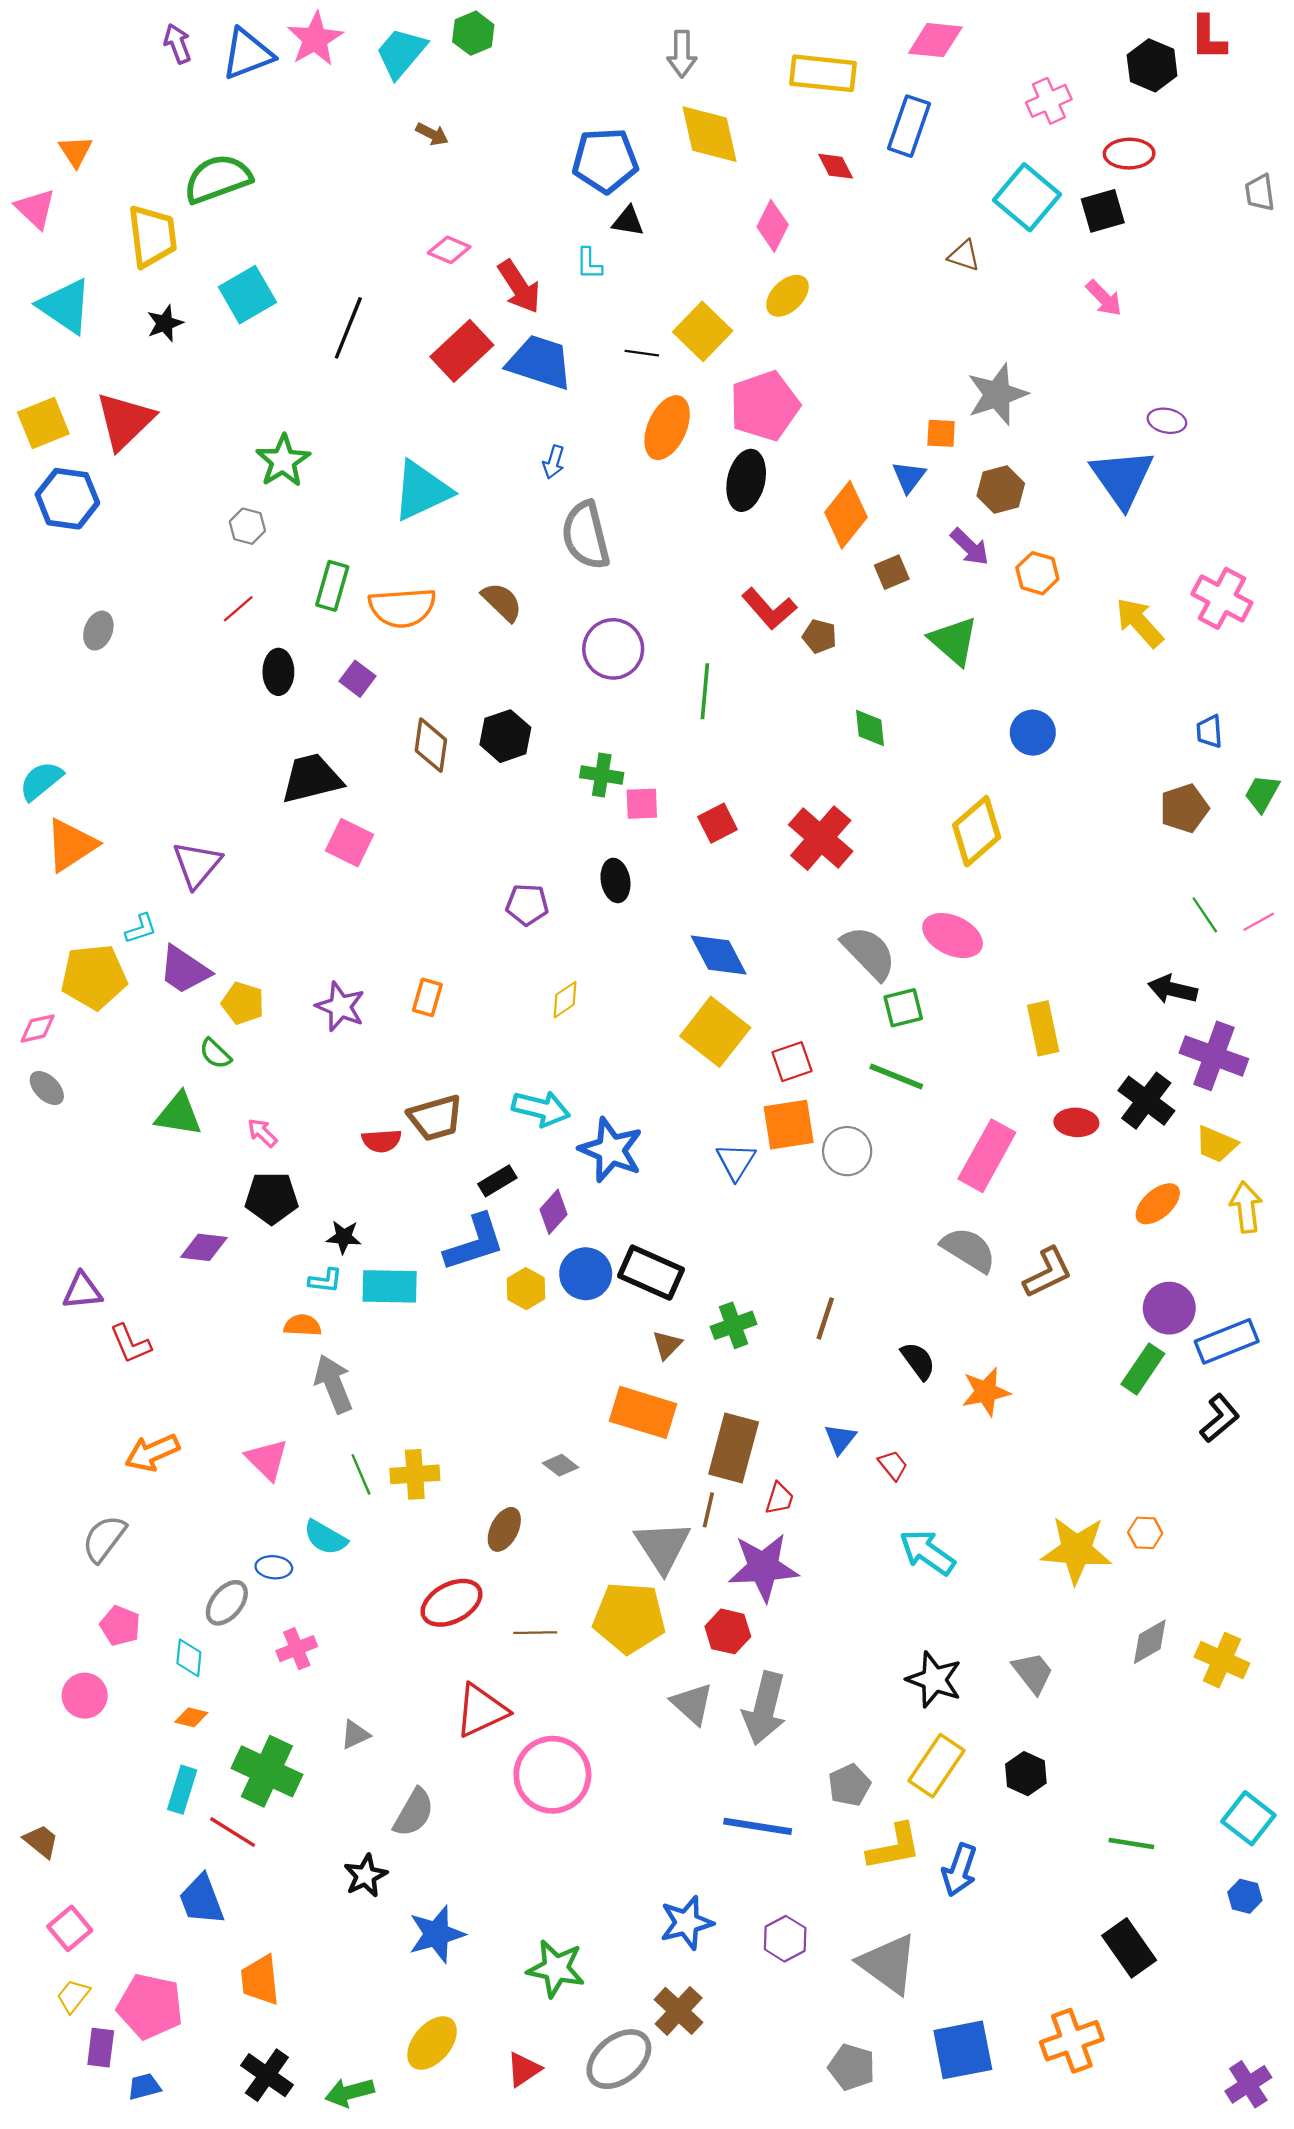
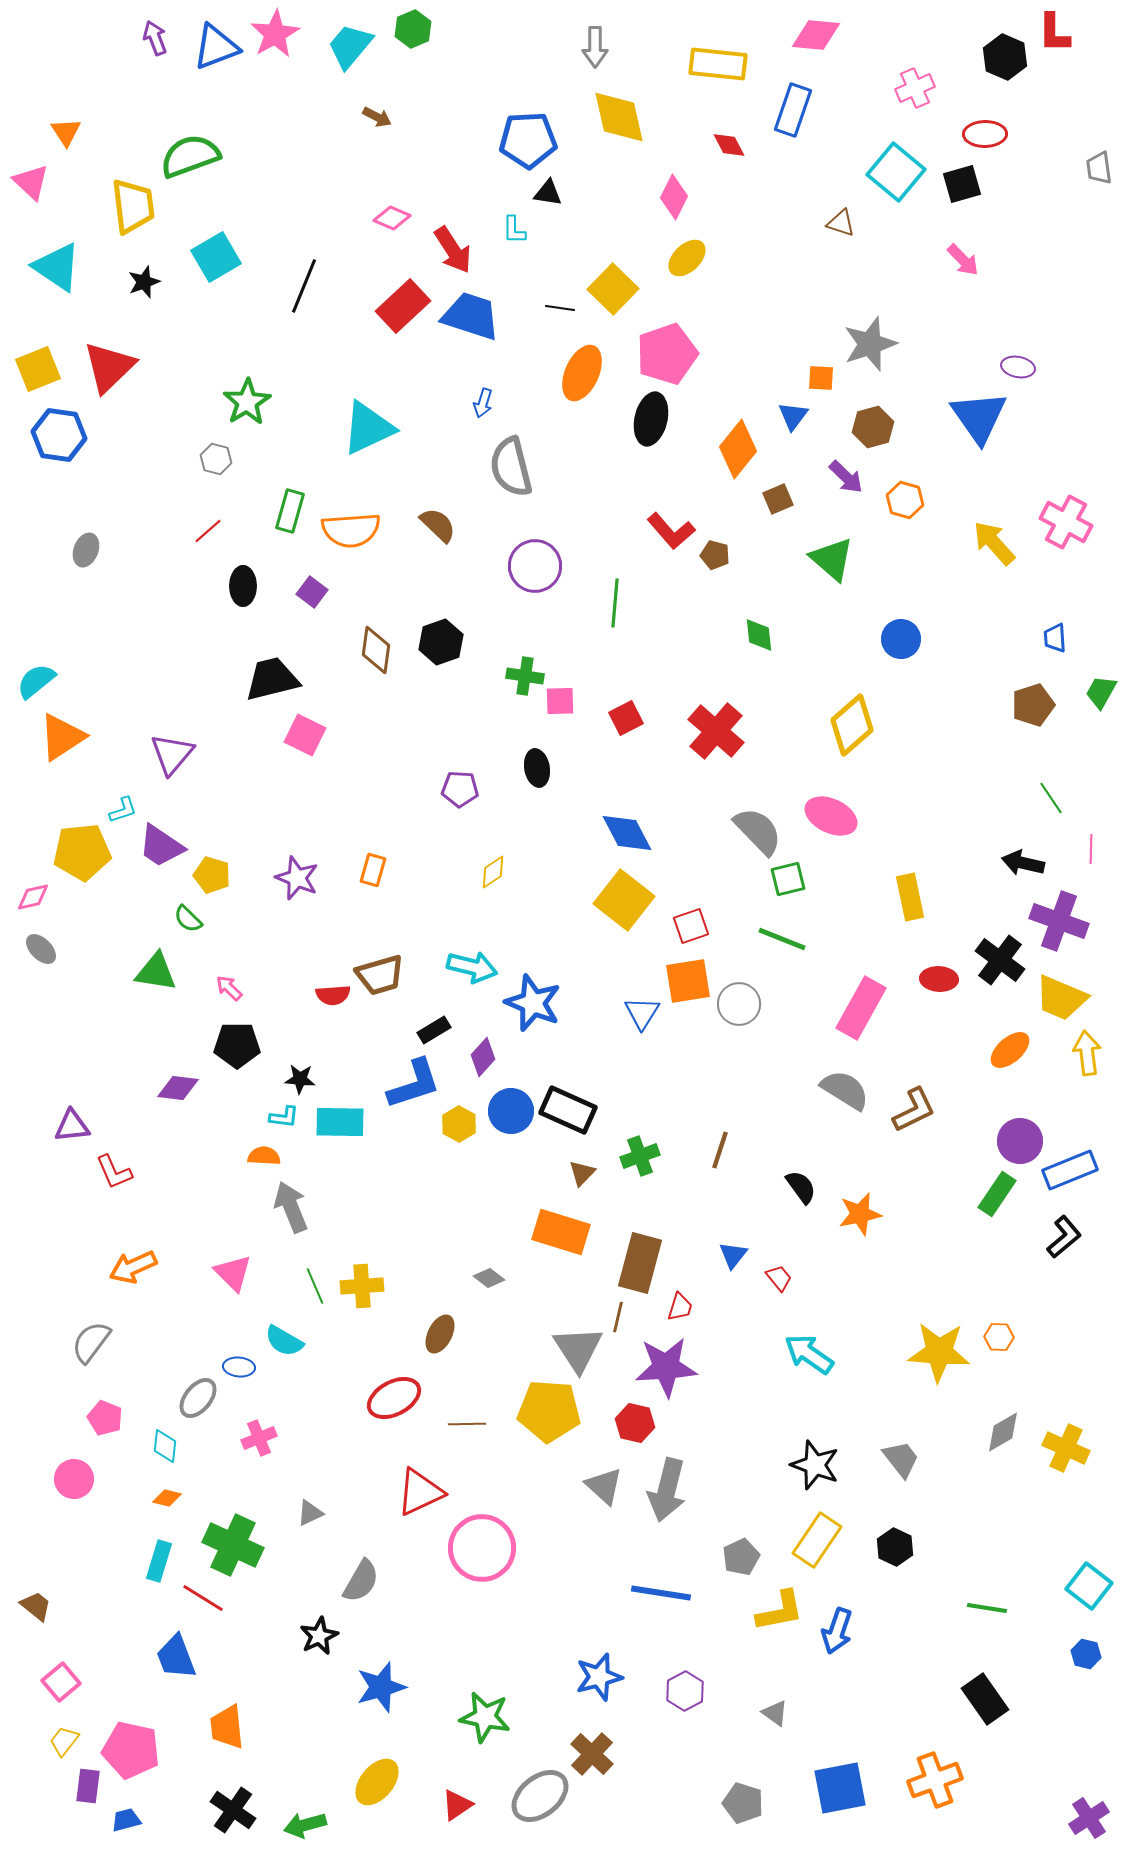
pink line: (1259, 922) -> (1091, 849), moved, turned -60
yellow trapezoid: (1216, 1144) -> (1061, 998), size x1.4
gray triangle: (888, 1964) -> (775, 1713), size x0.5

